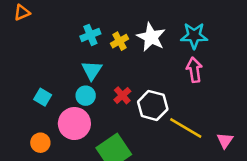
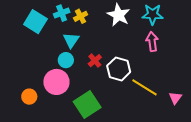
cyan cross: (90, 35) -> (62, 13), moved
yellow cross: (119, 41) -> (81, 16), moved
cyan square: (43, 97) -> (35, 22), moved, size x1.6

